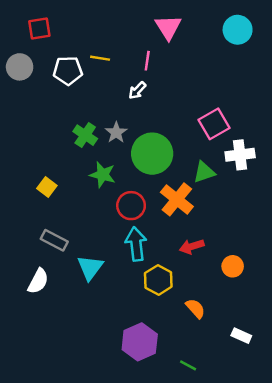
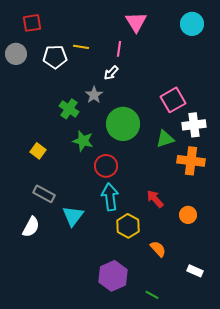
gray star: (116, 133) -> (94, 95), moved
orange cross: (177, 199) -> (191, 161), moved, turned -32
red arrow: (192, 246) -> (155, 199), turned 66

